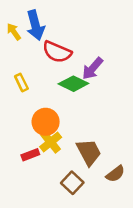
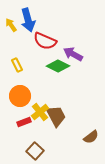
purple arrow: (93, 68) -> (73, 54), turned 78
orange circle: (46, 122) -> (20, 96), moved
brown trapezoid: (89, 152) -> (56, 116), moved
brown square: (72, 183) -> (35, 151), moved

